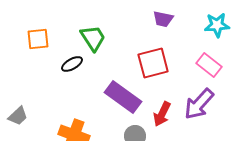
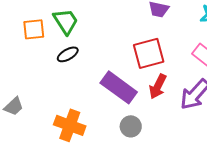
green trapezoid: (93, 38) -> (66, 21), moved
red arrow: (162, 114) -> (158, 86), moved

